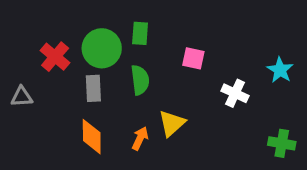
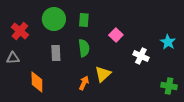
green circle: (102, 48) -> (54, 19), moved
red cross: (55, 57) -> (20, 31), moved
pink square: (193, 58) -> (116, 35), turned 32
orange diamond: (92, 137) -> (37, 82), moved

